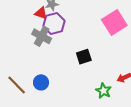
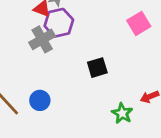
pink square: (114, 22) -> (139, 23), size x0.7
gray cross: (42, 36) -> (42, 39), turned 30

